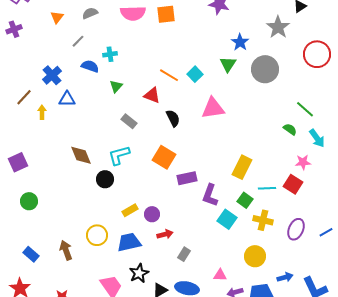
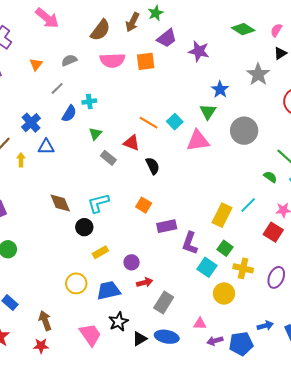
blue semicircle: (90, 66) -> (69, 114), turned 102
gray circle: (265, 69) -> (244, 131), moved
pink triangle: (213, 108) -> (198, 141), moved
gray rectangle: (129, 121) -> (108, 158), moved
orange square: (164, 157) -> (144, 205), size x0.7
cyan line: (267, 188) -> (248, 205), moved, turned -42
yellow rectangle: (130, 210) -> (100, 252), moved
brown arrow: (66, 250) -> (45, 321), moved
gray rectangle: (184, 254) -> (164, 303), size x1.5
yellow circle: (255, 256) -> (224, 293), moved

